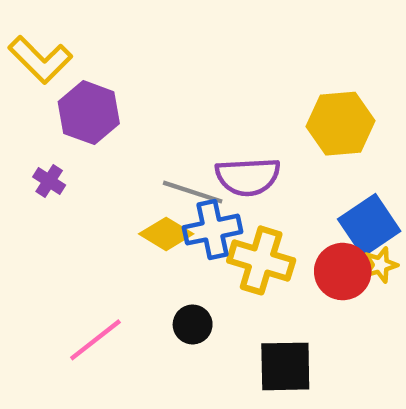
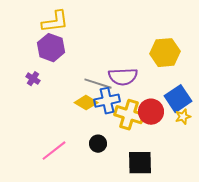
yellow L-shape: (40, 60) -> (55, 22), moved, turned -52
red circle: (343, 272) -> (151, 112), moved

